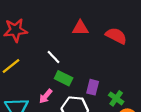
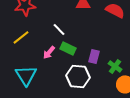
pink arrow: (46, 96) -> (49, 52), moved

